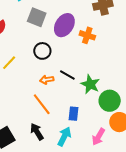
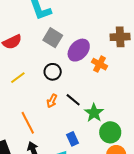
orange arrow: (47, 80) -> (52, 101), turned -64
orange line: (42, 104) -> (28, 123), moved
blue rectangle: (74, 114) -> (72, 139), turned -40

